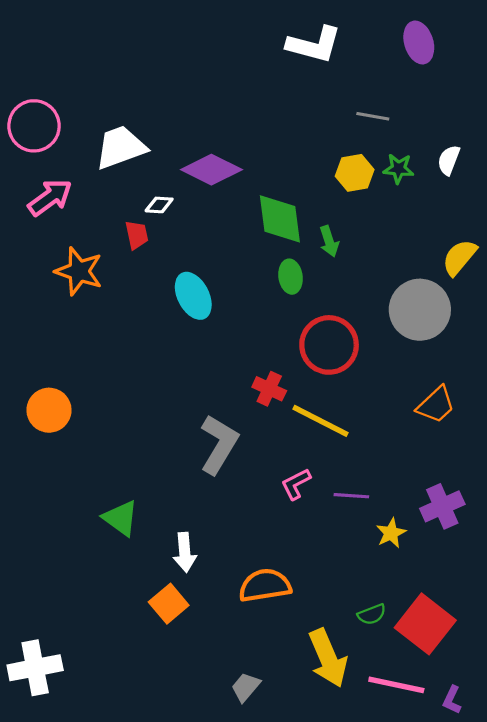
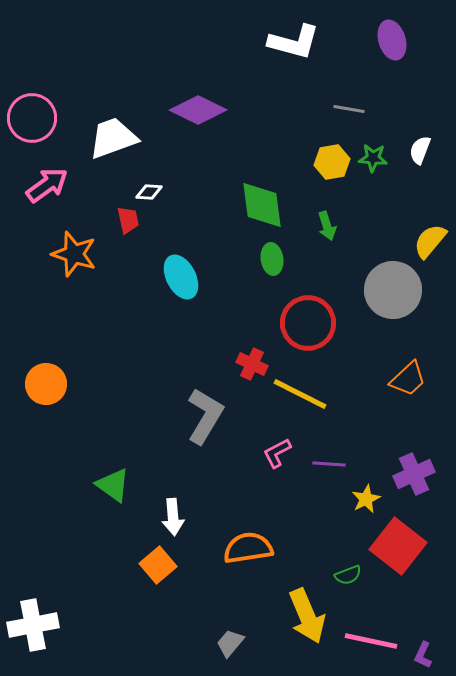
purple diamond: (211, 170) -> (198, 110), moved
green arrow: (329, 241) -> (327, 226), moved
red square: (425, 624) -> (398, 546), moved

